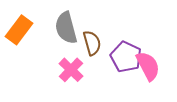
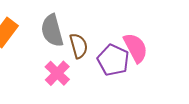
pink semicircle: (148, 66) -> (136, 48), moved

